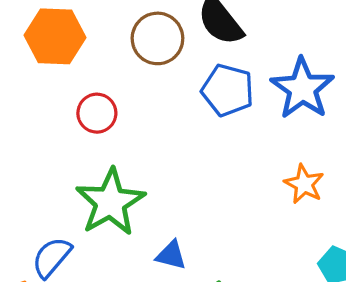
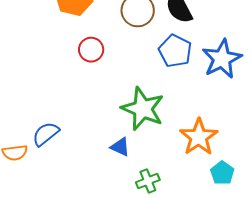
orange star: (304, 184) -> (199, 137), moved, size x1.5
green star: (110, 202) -> (143, 109), moved, turned -30

